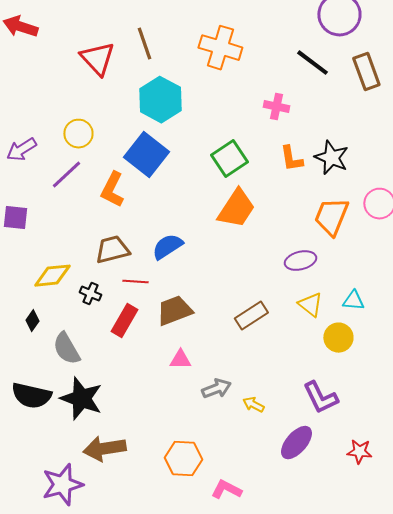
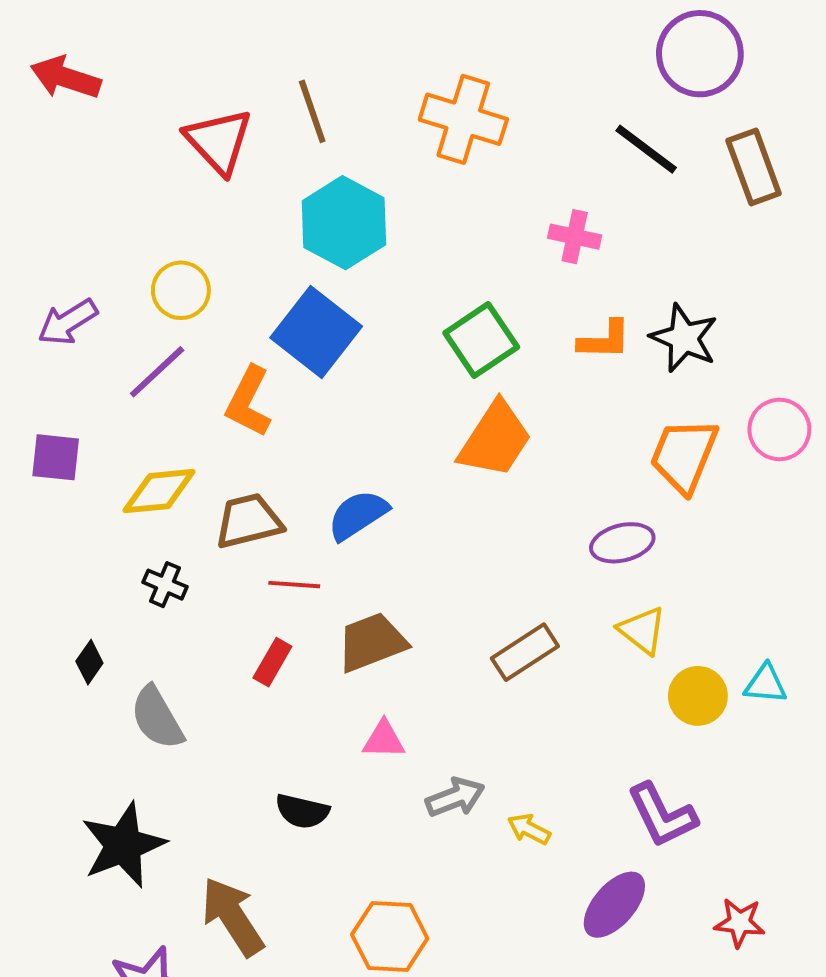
orange L-shape: (291, 159) -> (604, 340), turned -80
yellow diamond: (52, 276) -> (159, 491), moved
black cross: (90, 294) -> (165, 585), moved
cyan triangle: (353, 301) -> (765, 684), moved
red rectangle: (124, 321) -> (272, 662), size x0.7
black semicircle: (31, 396) -> (302, 811), moved, size x0.7
black star: (81, 399) -> (123, 845), moved, turned 30
brown arrow: (104, 449) -> (233, 917), turned 66

